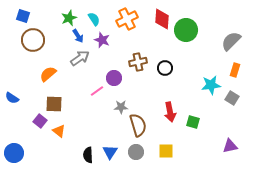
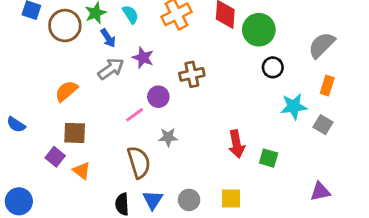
brown circle: (33, 40) -> (65, 26), moved
purple star: (102, 40) -> (143, 58), moved
black circle: (165, 68) -> (273, 67), moved
brown semicircle: (138, 125) -> (139, 162), moved

